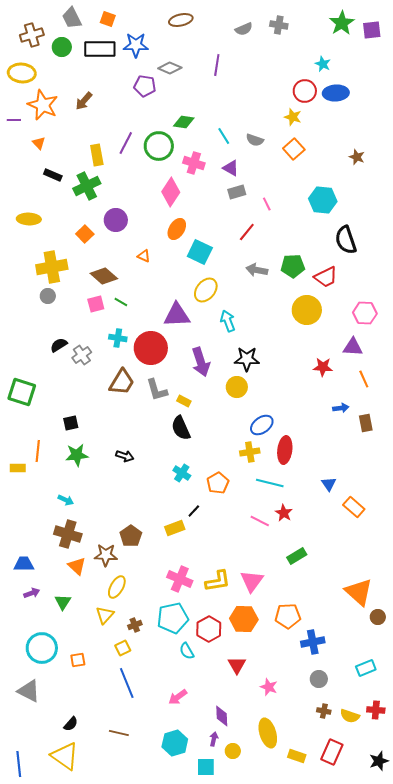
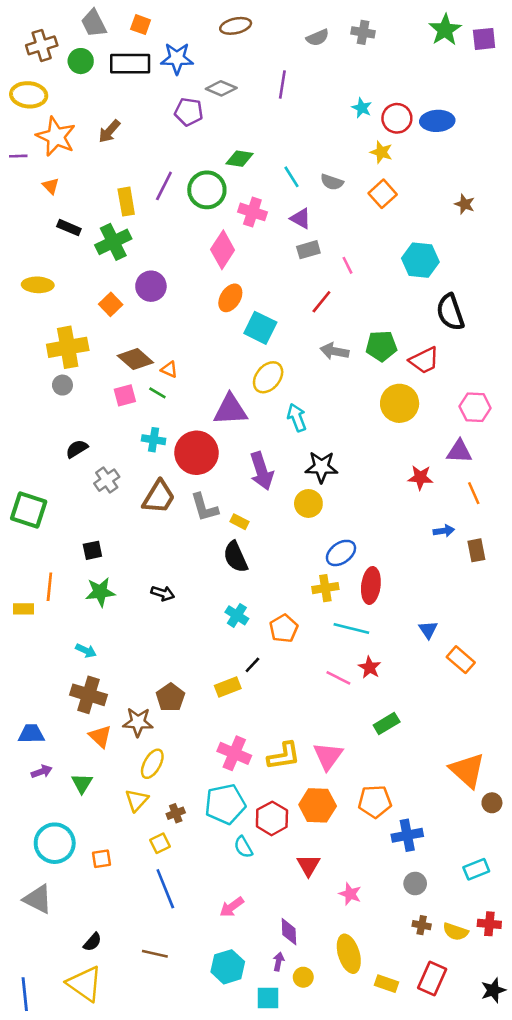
cyan star: (323, 64) -> (362, 108), moved
orange triangle: (144, 256) -> (169, 369), moved
gray cross: (82, 355) -> (107, 480), moved

